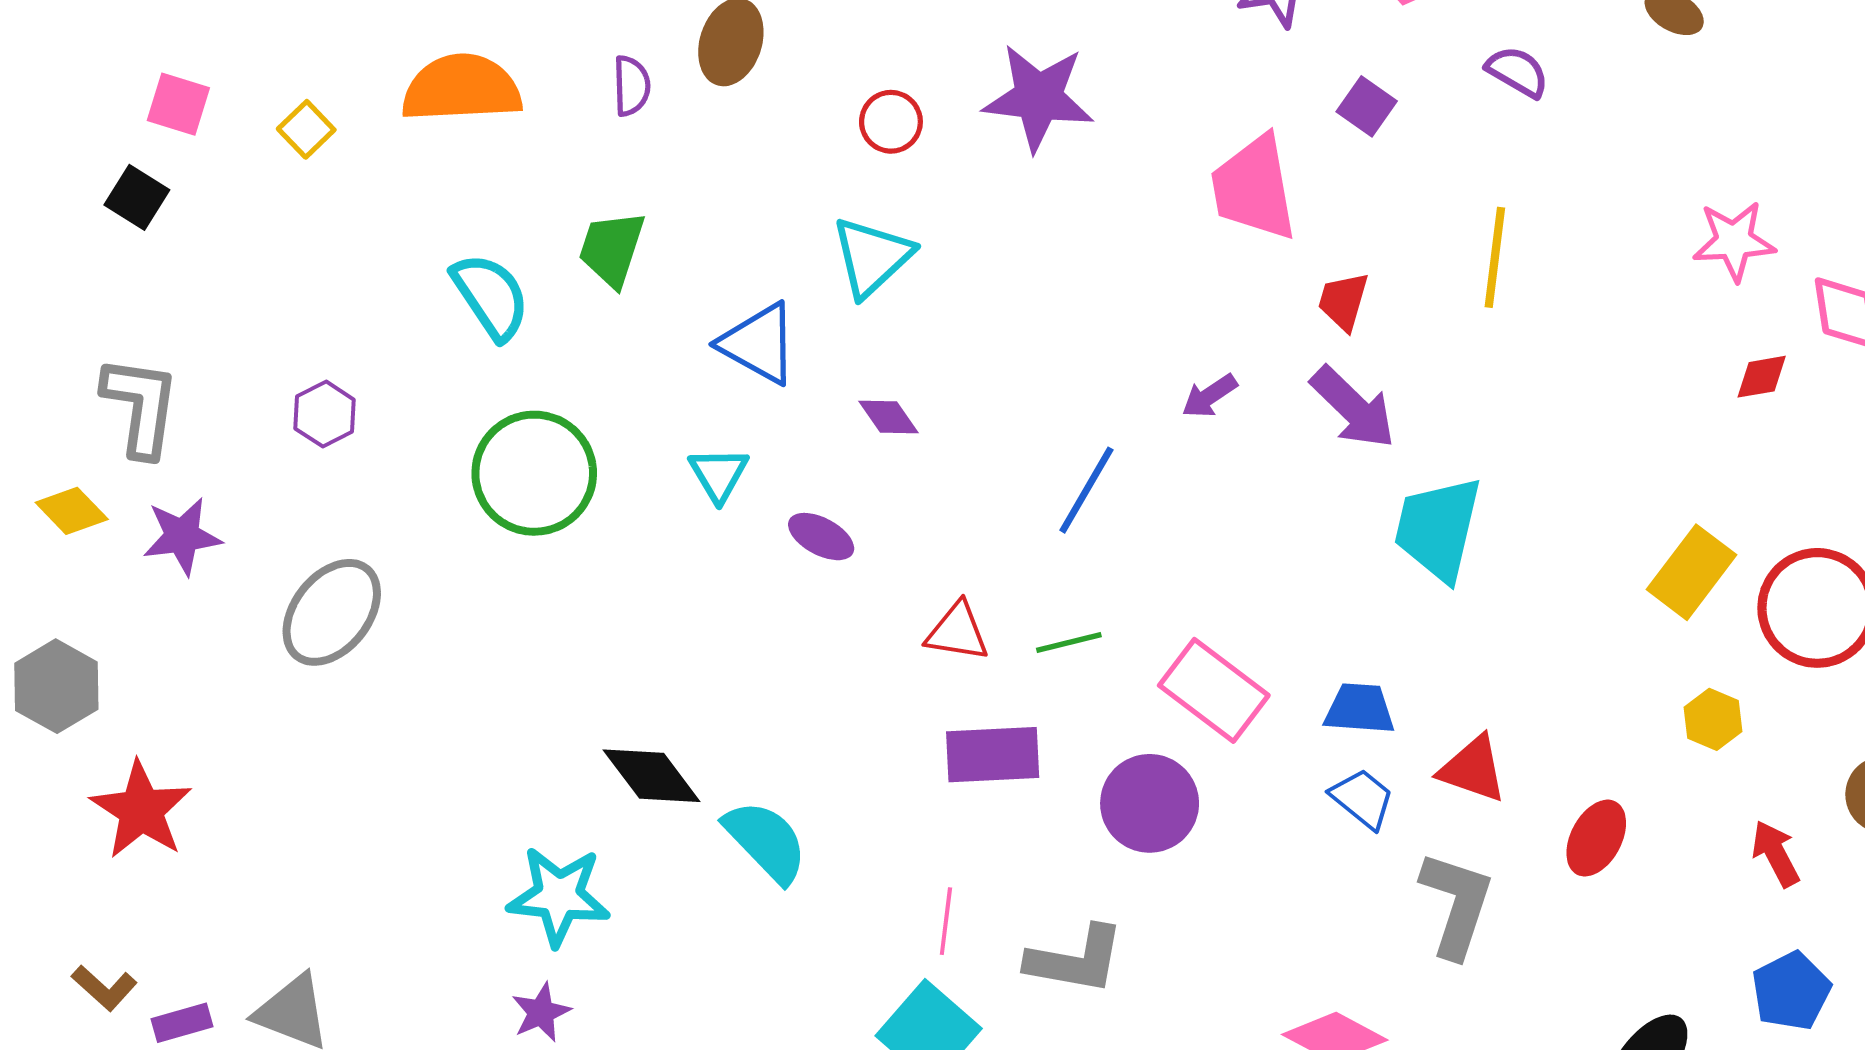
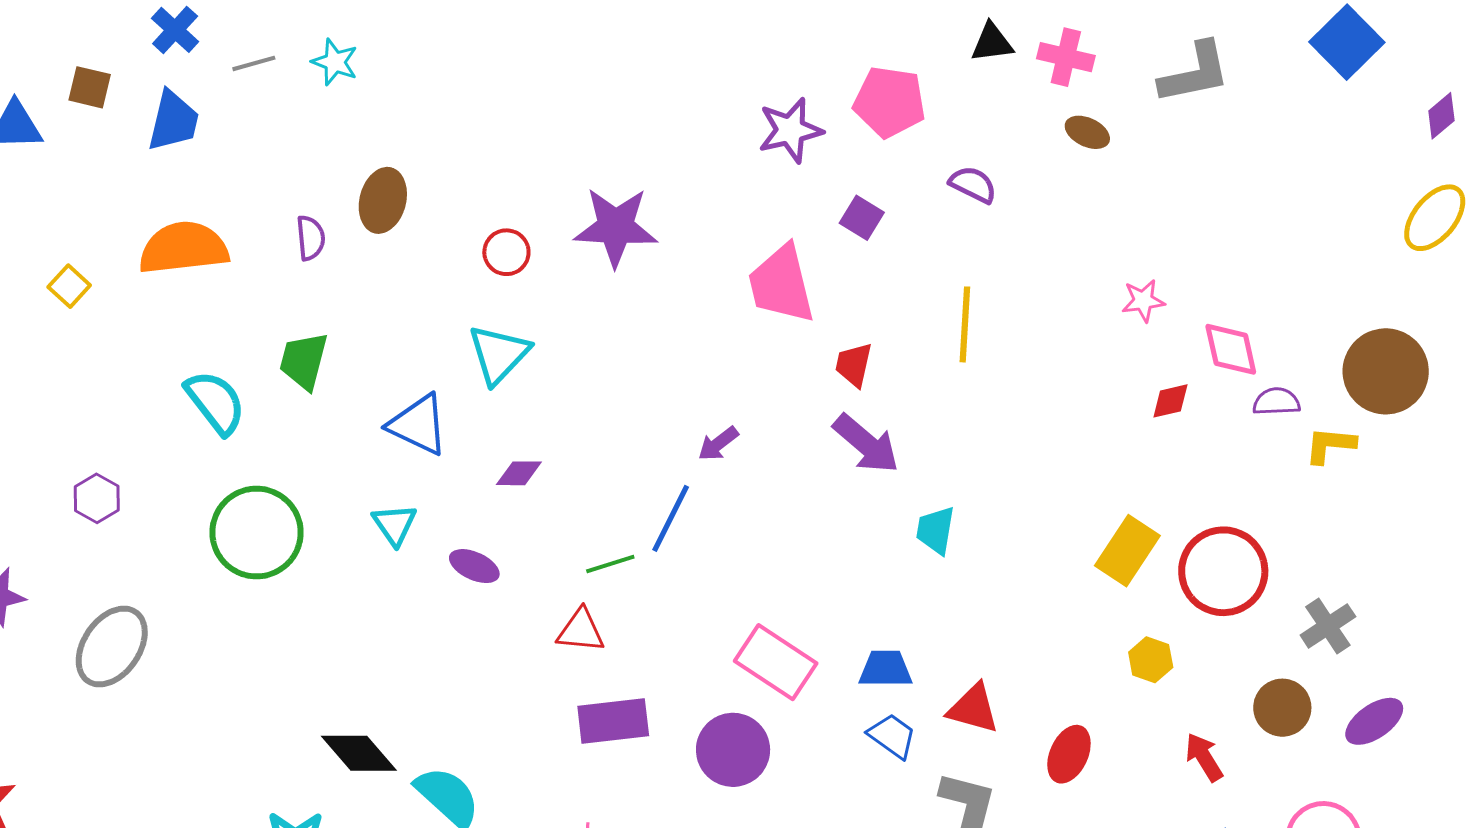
pink star: (1734, 241) -> (1143, 301), size x0.7
purple arrow: (1210, 396) -> (718, 444), moved
purple diamond: (889, 417) -> (519, 473), turned -51
cyan trapezoid: (1438, 529) -> (936, 530), size x0.6
green line: (1069, 643) -> (610, 564), moved

